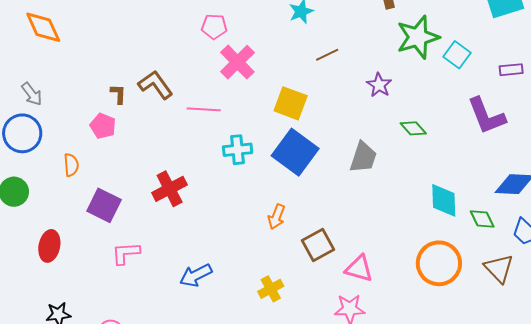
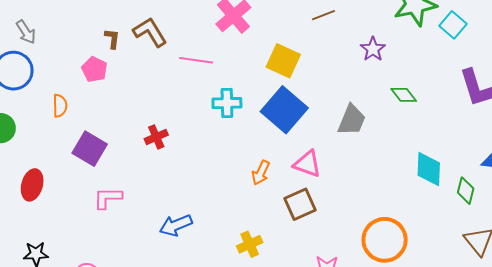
red cross: (170, 189) -> (156, 137), size x0.7
green diamond: (482, 219) -> (466, 191), turned 36
orange circle: (439, 263) -> (385, 240), moved
pink triangle: (359, 269) -> (307, 164), moved

